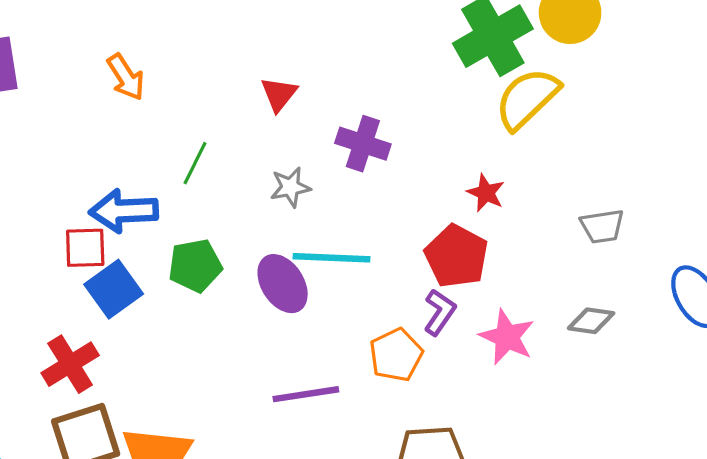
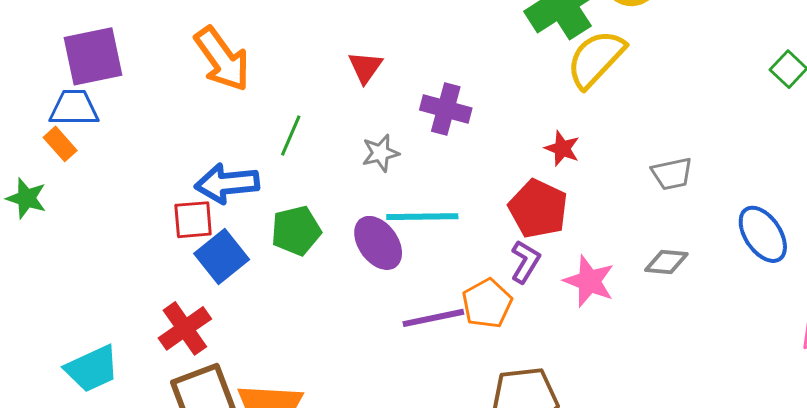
orange arrow: (126, 77) -> (222, 59), size x1.5
purple line: (306, 394) -> (433, 318), moved

